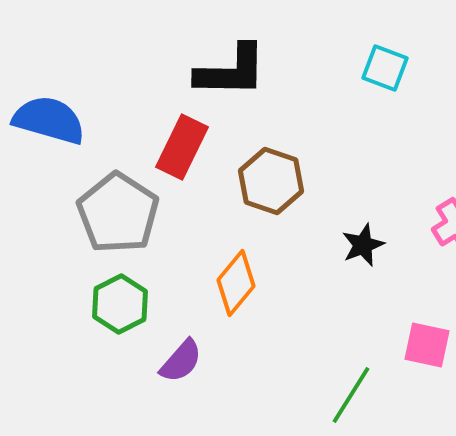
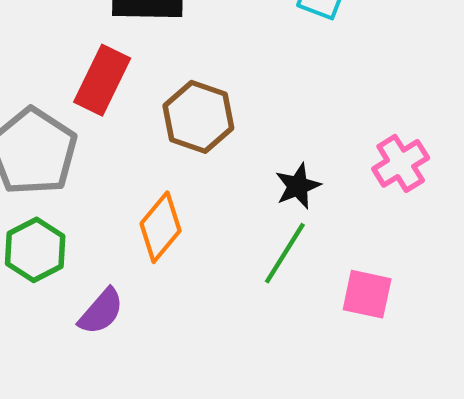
green line: (351, 395) -> (285, 253), moved

